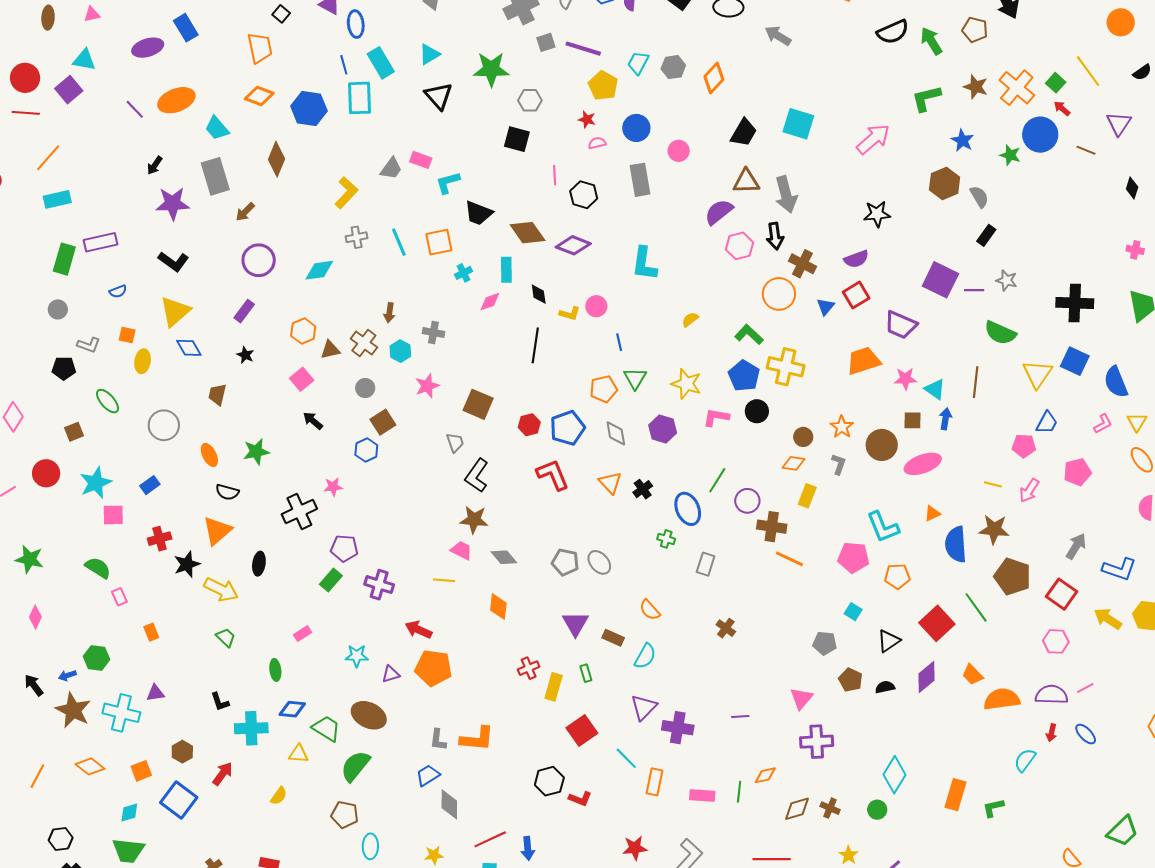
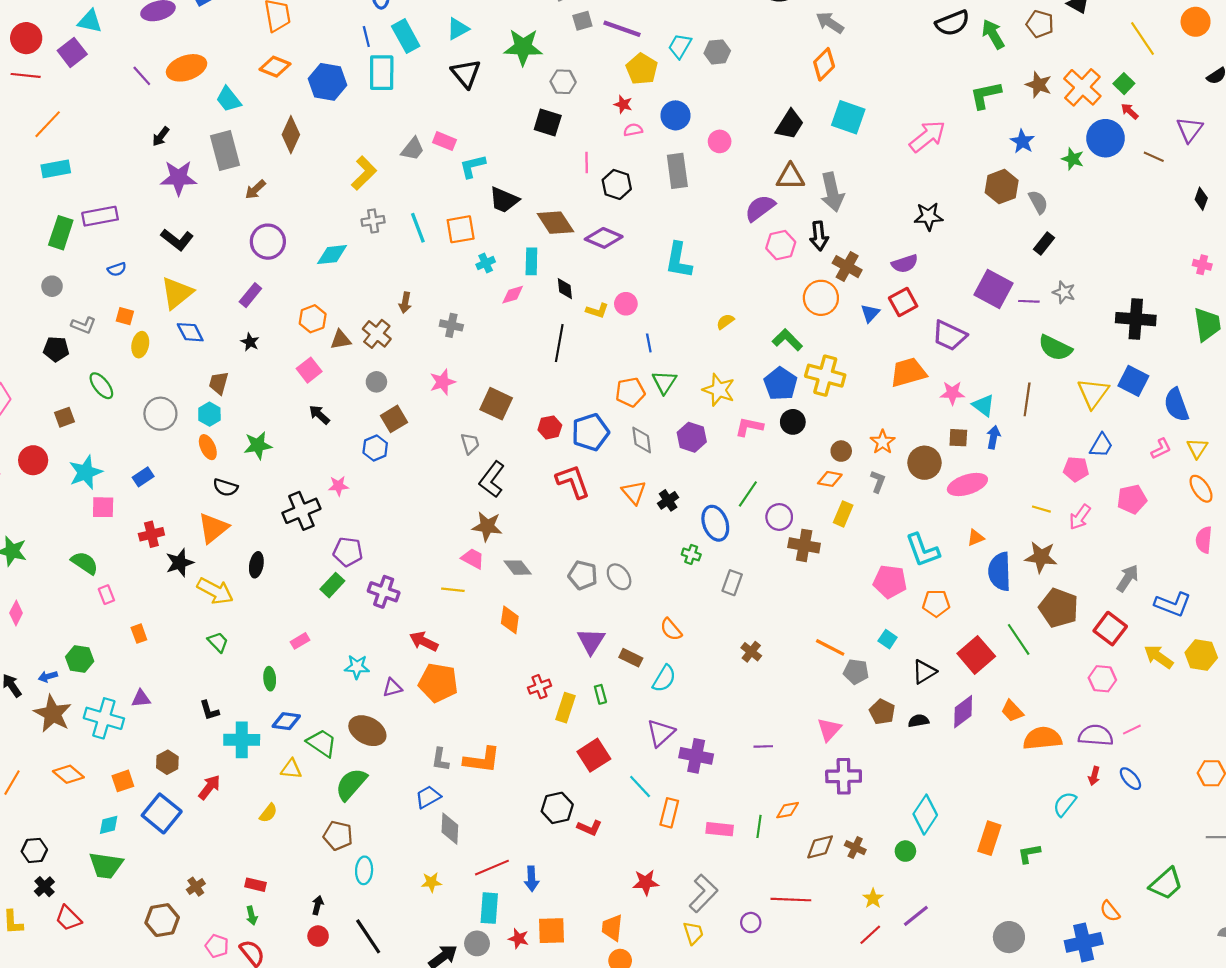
yellow line: (1088, 71) -> (1142, 39), moved
orange diamond: (714, 78) -> (824, 64), moved
cyan hexagon: (400, 351) -> (209, 414), moved
orange line: (789, 559) -> (830, 647), moved

